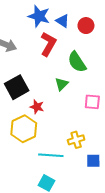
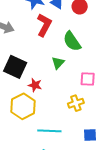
black square: (17, 87) -> (15, 67), turned -35
yellow cross: (76, 140) -> (76, 103), moved

